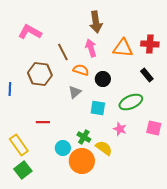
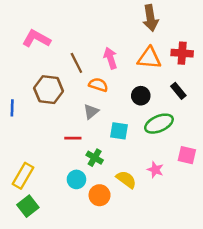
brown arrow: (96, 22) -> (150, 18), moved
black circle: (103, 79) -> (141, 96), moved
red line: (43, 122) -> (73, 138), moved
pink star: (120, 129) -> (155, 170), moved
green cross: (84, 137) -> (95, 158), moved
yellow rectangle: (19, 145) -> (23, 176), turned 65
orange circle: (82, 161) -> (100, 195), size x0.7

